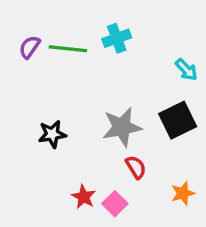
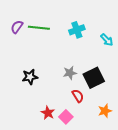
cyan cross: (117, 38) -> (77, 30), moved
black square: (178, 120) -> (94, 78), moved
gray star: (122, 127) -> (70, 73), size x0.6

